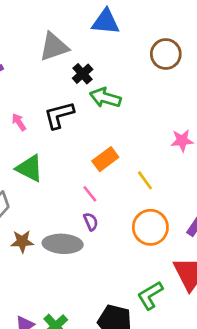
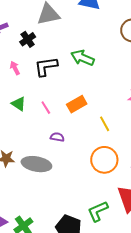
black cross: (83, 74) -> (28, 39), moved
green triangle: (30, 168) -> (19, 104), size x0.7
pink line: (90, 194) -> (46, 108), moved
purple semicircle: (91, 222) -> (57, 137), moved, turned -64

